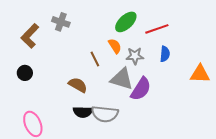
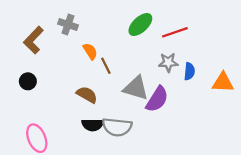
orange semicircle: (115, 46) -> (90, 51), moved
blue semicircle: (165, 54) -> (189, 71), moved
gray star: (135, 56) -> (168, 62), moved

